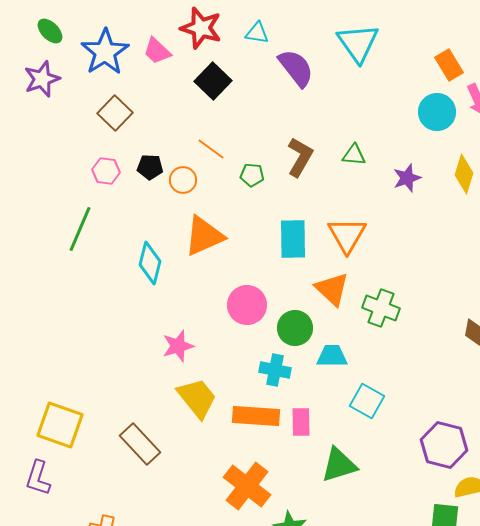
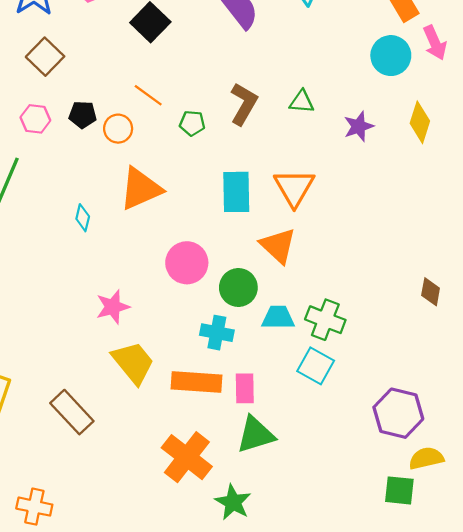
cyan diamond: (150, 263) -> (83, 218), size x0.6
green cross: (381, 308) -> (325, 320), moved
green triangle: (339, 465) -> (256, 435), moved

